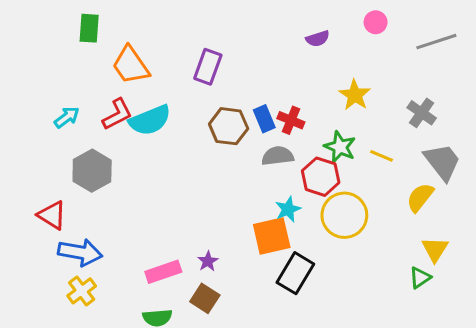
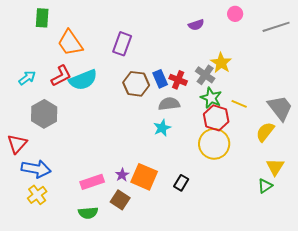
gray cross: (422, 113) -> (205, 75), moved
red hexagon: (321, 177) -> (216, 118), moved
cyan star: (288, 209) -> (162, 128), moved
red triangle: (52, 215) -> (17, 144), turned 40
orange square: (272, 236) -> (144, 177), moved, turned 36
black rectangle: (295, 273) -> (181, 183), size x0.6

